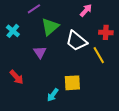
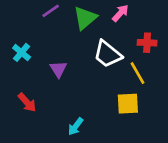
green triangle: (50, 27) -> (85, 18), moved
cyan cross: (13, 31) -> (22, 52), moved
yellow square: (72, 83) -> (128, 104), moved

